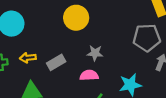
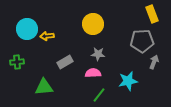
yellow circle: (76, 18) -> (93, 24), moved
yellow arrow: (28, 58) -> (47, 36), moved

